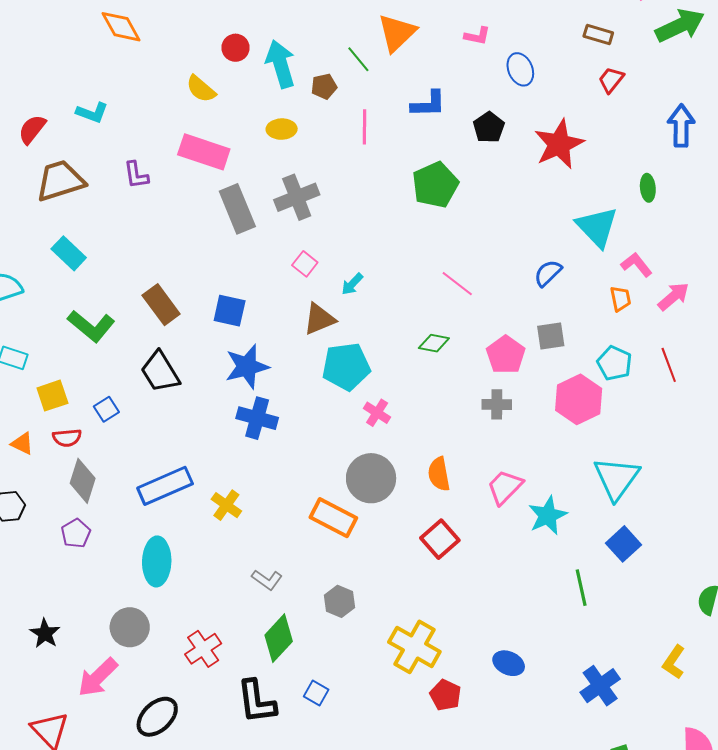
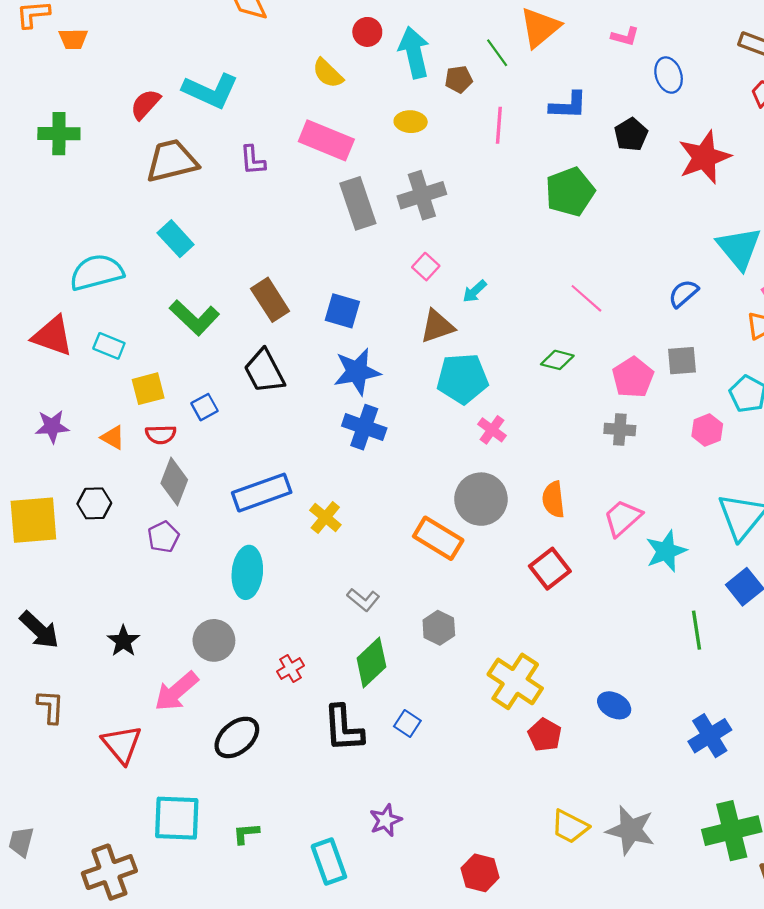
cyan L-shape: (92, 113) -> (210, 91), size x1.6
pink hexagon: (579, 399) -> (707, 430), size x0.6
red cross: (203, 649) -> (290, 669), size x0.7

